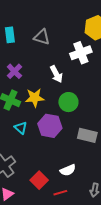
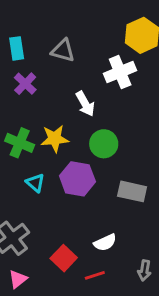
purple cross: (14, 71) -> (25, 84), moved

